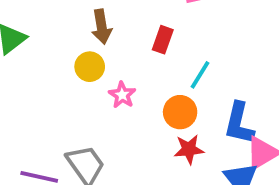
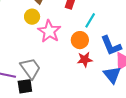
pink star: (122, 95) -> (49, 31), size x1.6
blue L-shape: (239, 123) -> (111, 46), turned -35

